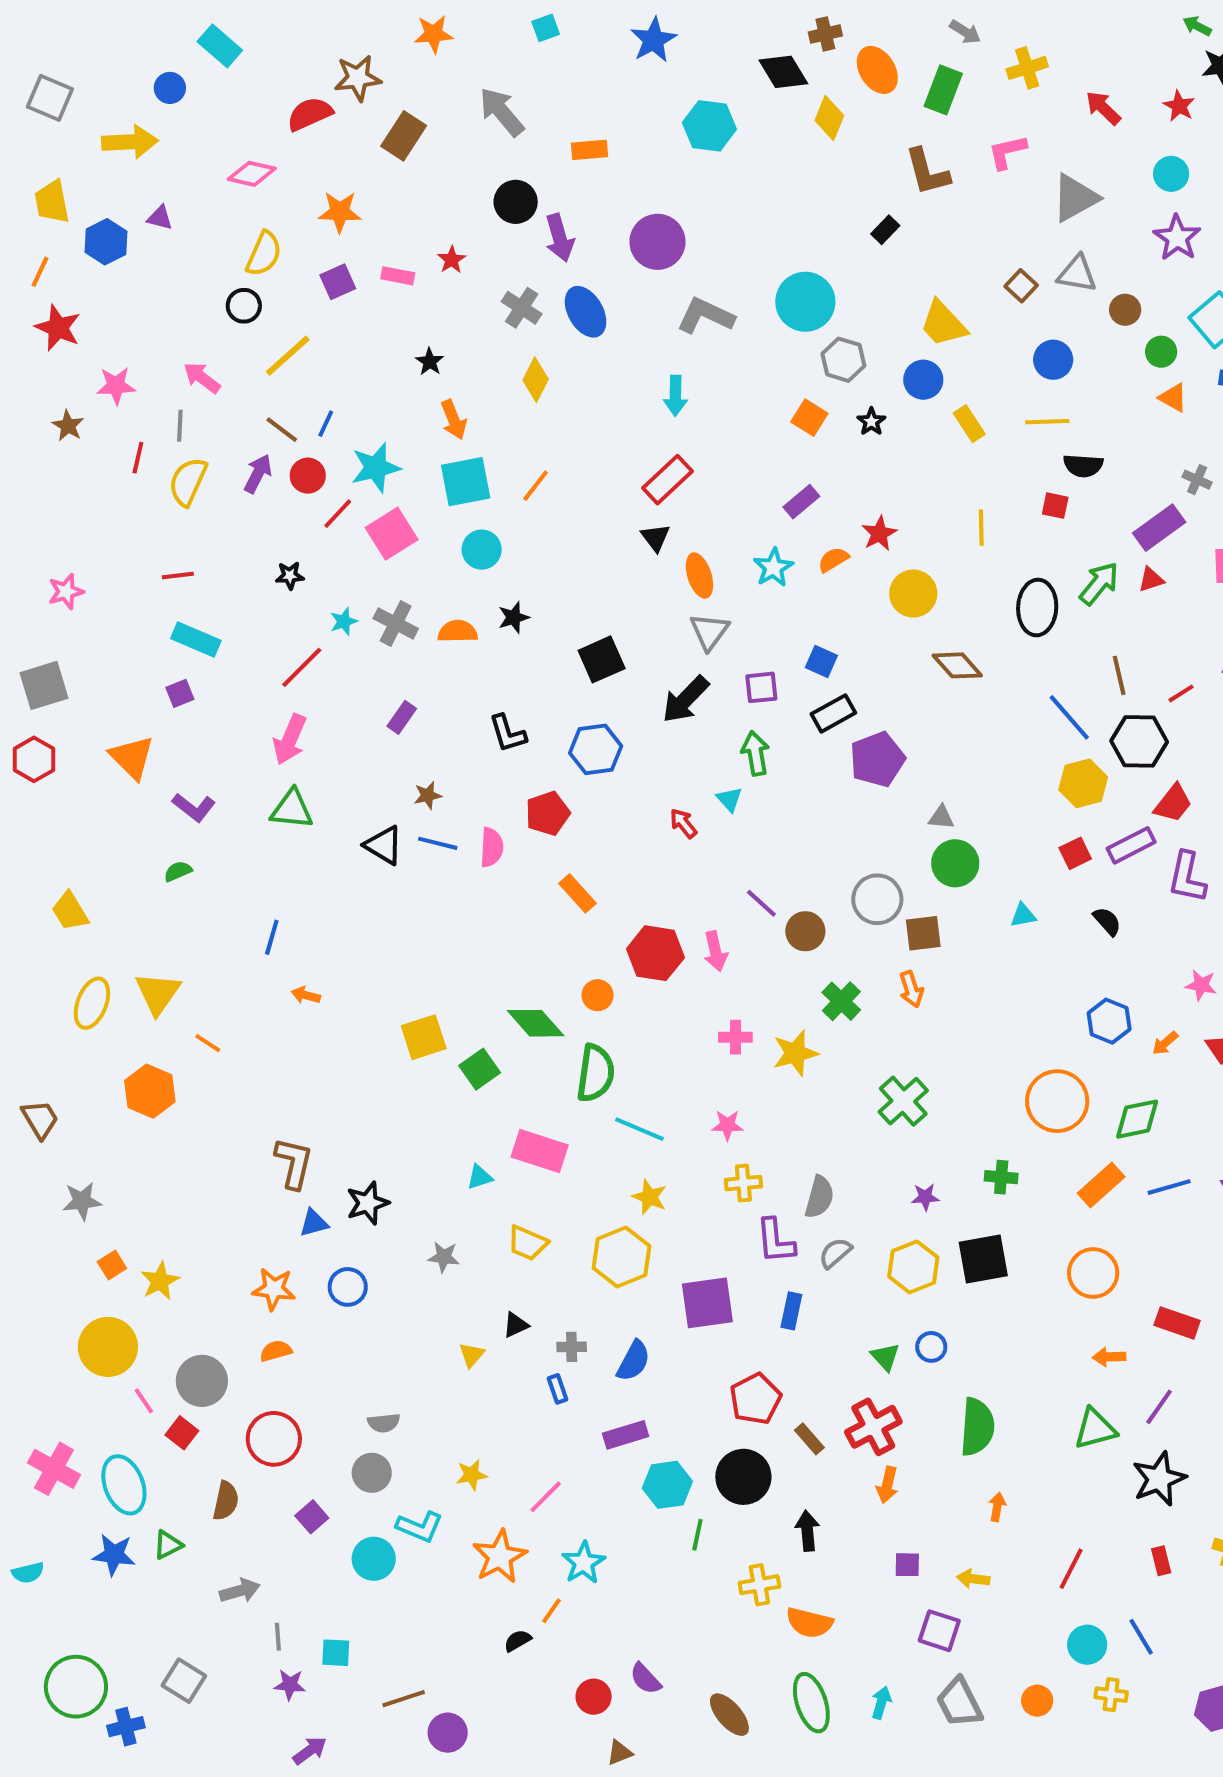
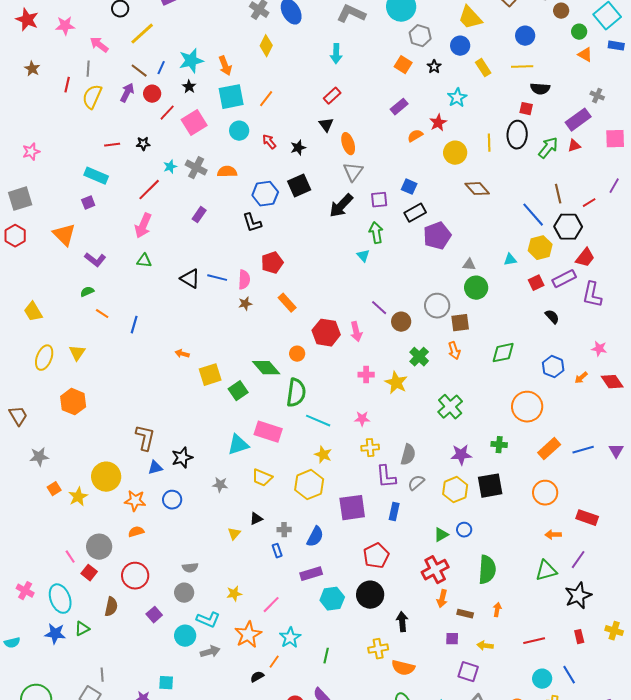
black star: (430, 362) -> (189, 87), moved
pink star: (116, 386) -> (65, 26), moved
cyan star: (376, 468) -> (191, 61), moved
red rectangle: (667, 480) -> (332, 96), size x0.7
yellow line: (981, 528) -> (489, 143), moved
cyan star: (773, 568) -> (457, 98), moved
red line: (178, 576) -> (112, 145), moved
black ellipse: (1037, 608) -> (517, 135), moved
black star: (514, 617) -> (298, 148), moved
blue hexagon: (596, 749) -> (265, 194), moved
brown star: (428, 795) -> (245, 304), moved
green triangle: (292, 809) -> (144, 261), size x0.7
red arrow: (683, 823) -> (269, 142), moved
cyan triangle: (1023, 915) -> (510, 260), moved
yellow triangle: (158, 993) -> (77, 353), size x0.7
orange arrow: (306, 995) -> (182, 354), moved
orange line: (208, 1043) -> (102, 314), moved
yellow star: (795, 1053) -> (396, 383), turned -30
green diamond: (1137, 1119) -> (503, 353), moved
cyan triangle: (480, 1177) -> (238, 445), size x1.6
purple star: (925, 1197) -> (461, 455), size x1.5
yellow circle: (108, 1347) -> (106, 477), moved
green triangle: (885, 1357) -> (441, 535), turned 42
brown rectangle: (809, 1439) -> (465, 614), moved, turned -35
pink cross: (54, 1469) -> (25, 591), size x0.7
green line: (697, 1535) -> (326, 656), moved
red line: (1071, 1569) -> (534, 641), turned 50
gray arrow: (240, 1591) -> (210, 652), moved
gray line: (278, 1637) -> (102, 675), moved

